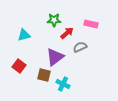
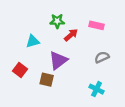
cyan triangle: (24, 35) -> (33, 41), moved
gray semicircle: (80, 47) -> (102, 57), moved
cyan cross: (63, 84) -> (97, 89), moved

